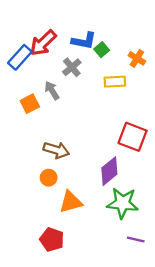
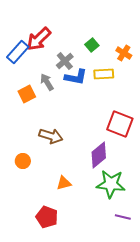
blue L-shape: (84, 41) -> (76, 77), moved
orange circle: (49, 178) -> (23, 161), moved
orange triangle: (71, 202) -> (64, 183), size x0.7

